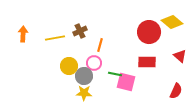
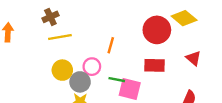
brown cross: (80, 31) -> (50, 17), moved
yellow line: (55, 38) -> (60, 37), moved
orange line: (100, 45) -> (111, 45), moved

